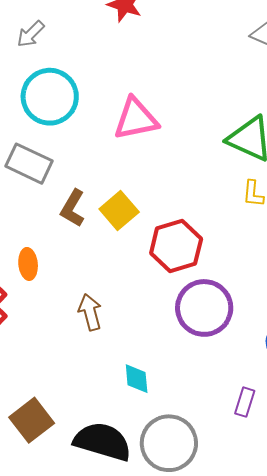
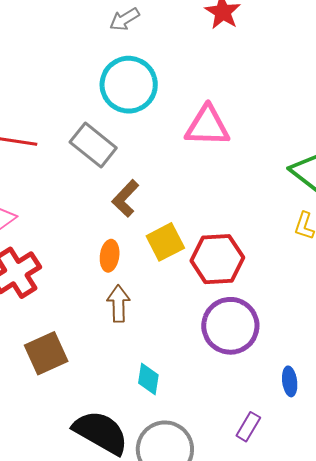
yellow square: (119, 210) -> (165, 242), moved
orange ellipse: (28, 264) -> (110, 256), moved
brown square: (32, 420) -> (46, 353), moved

